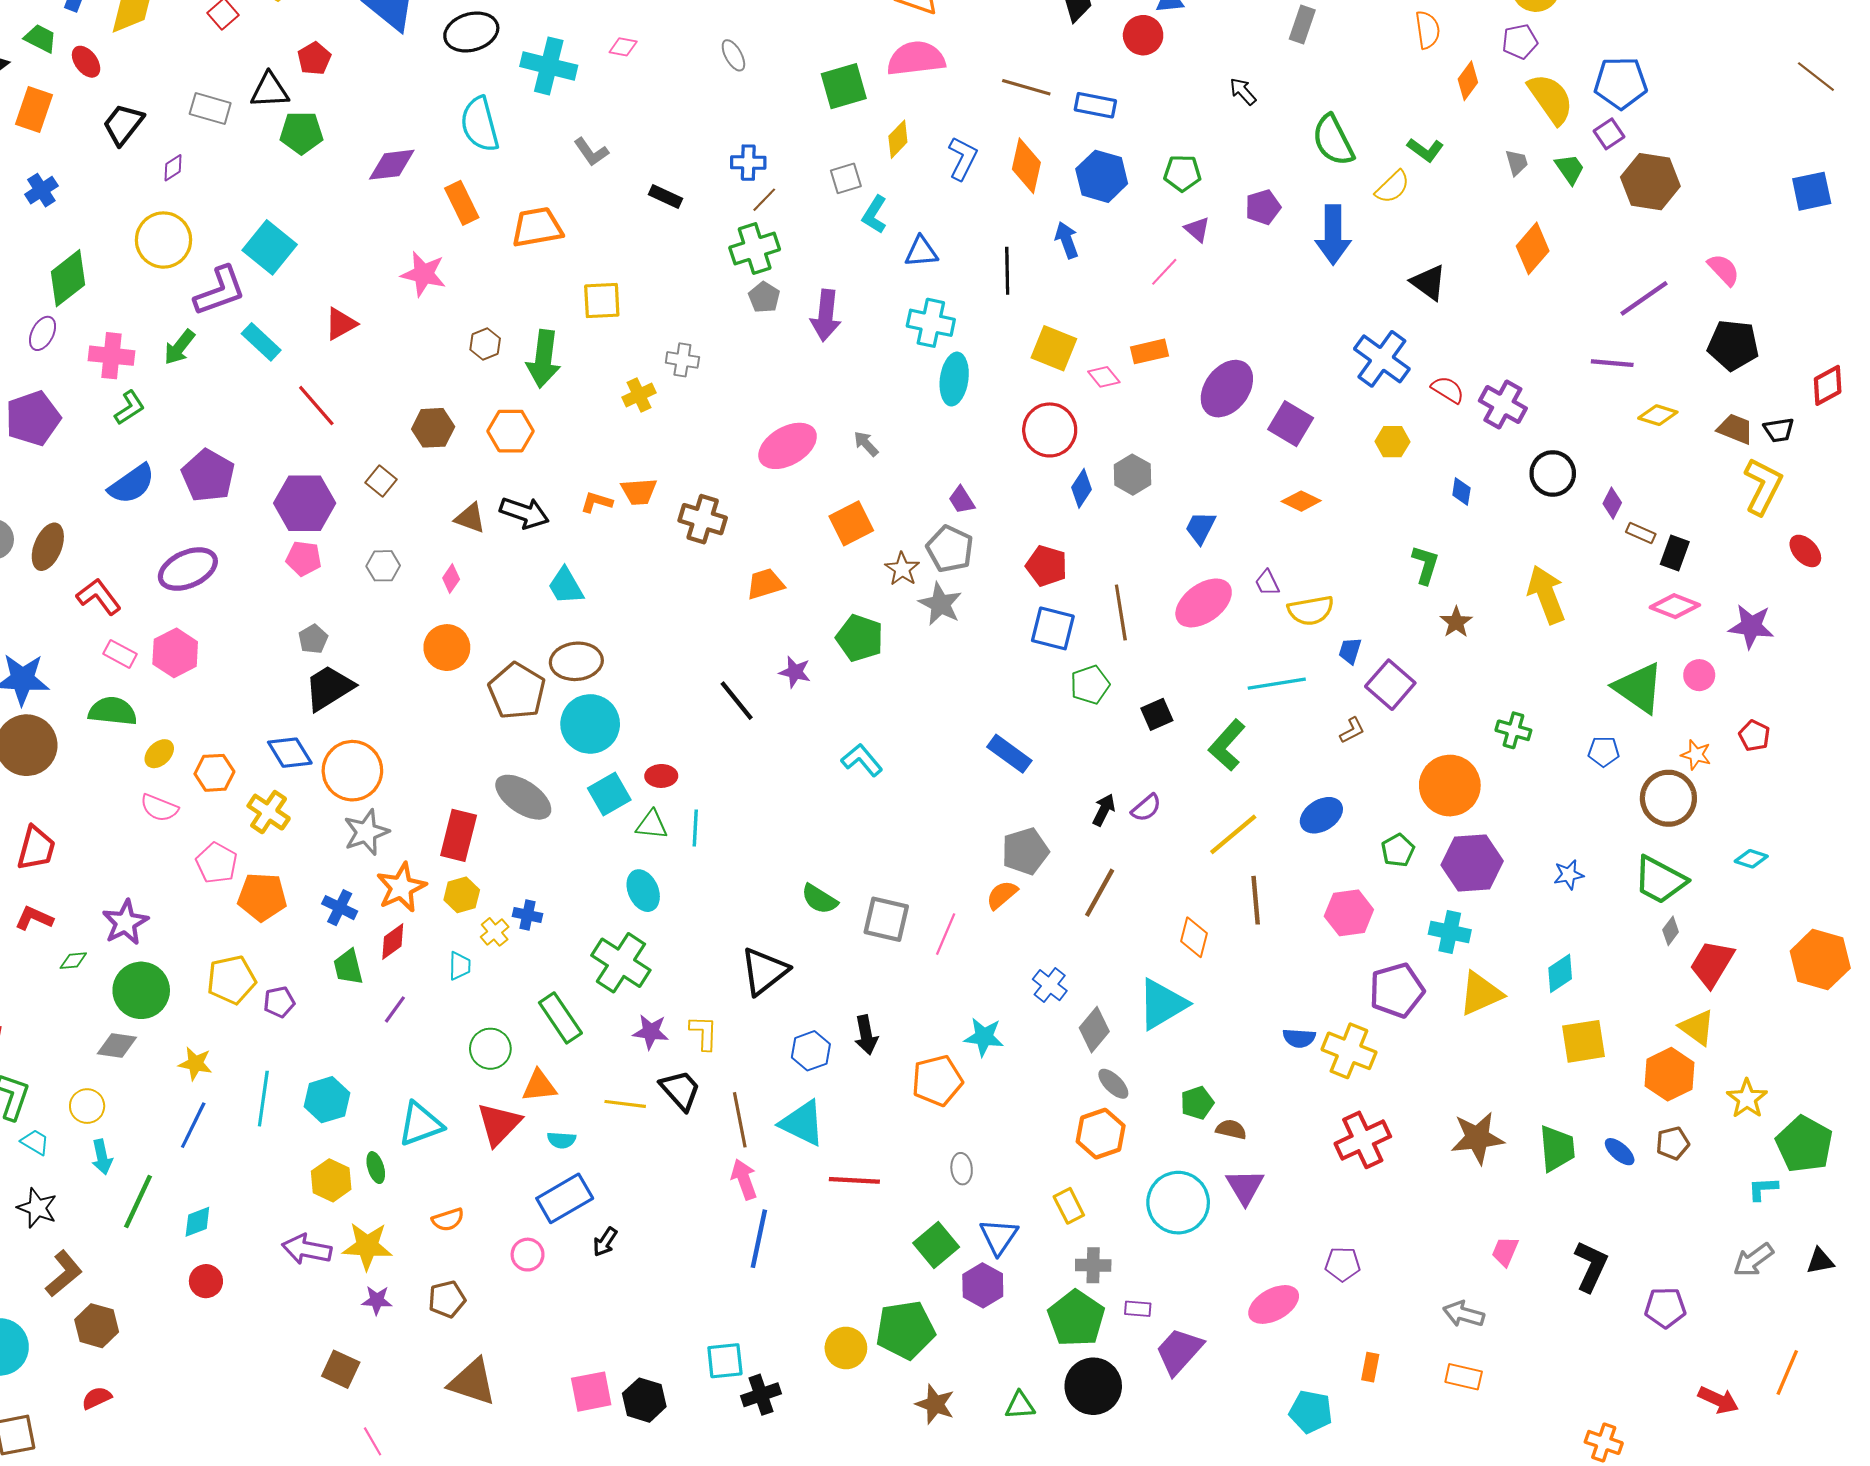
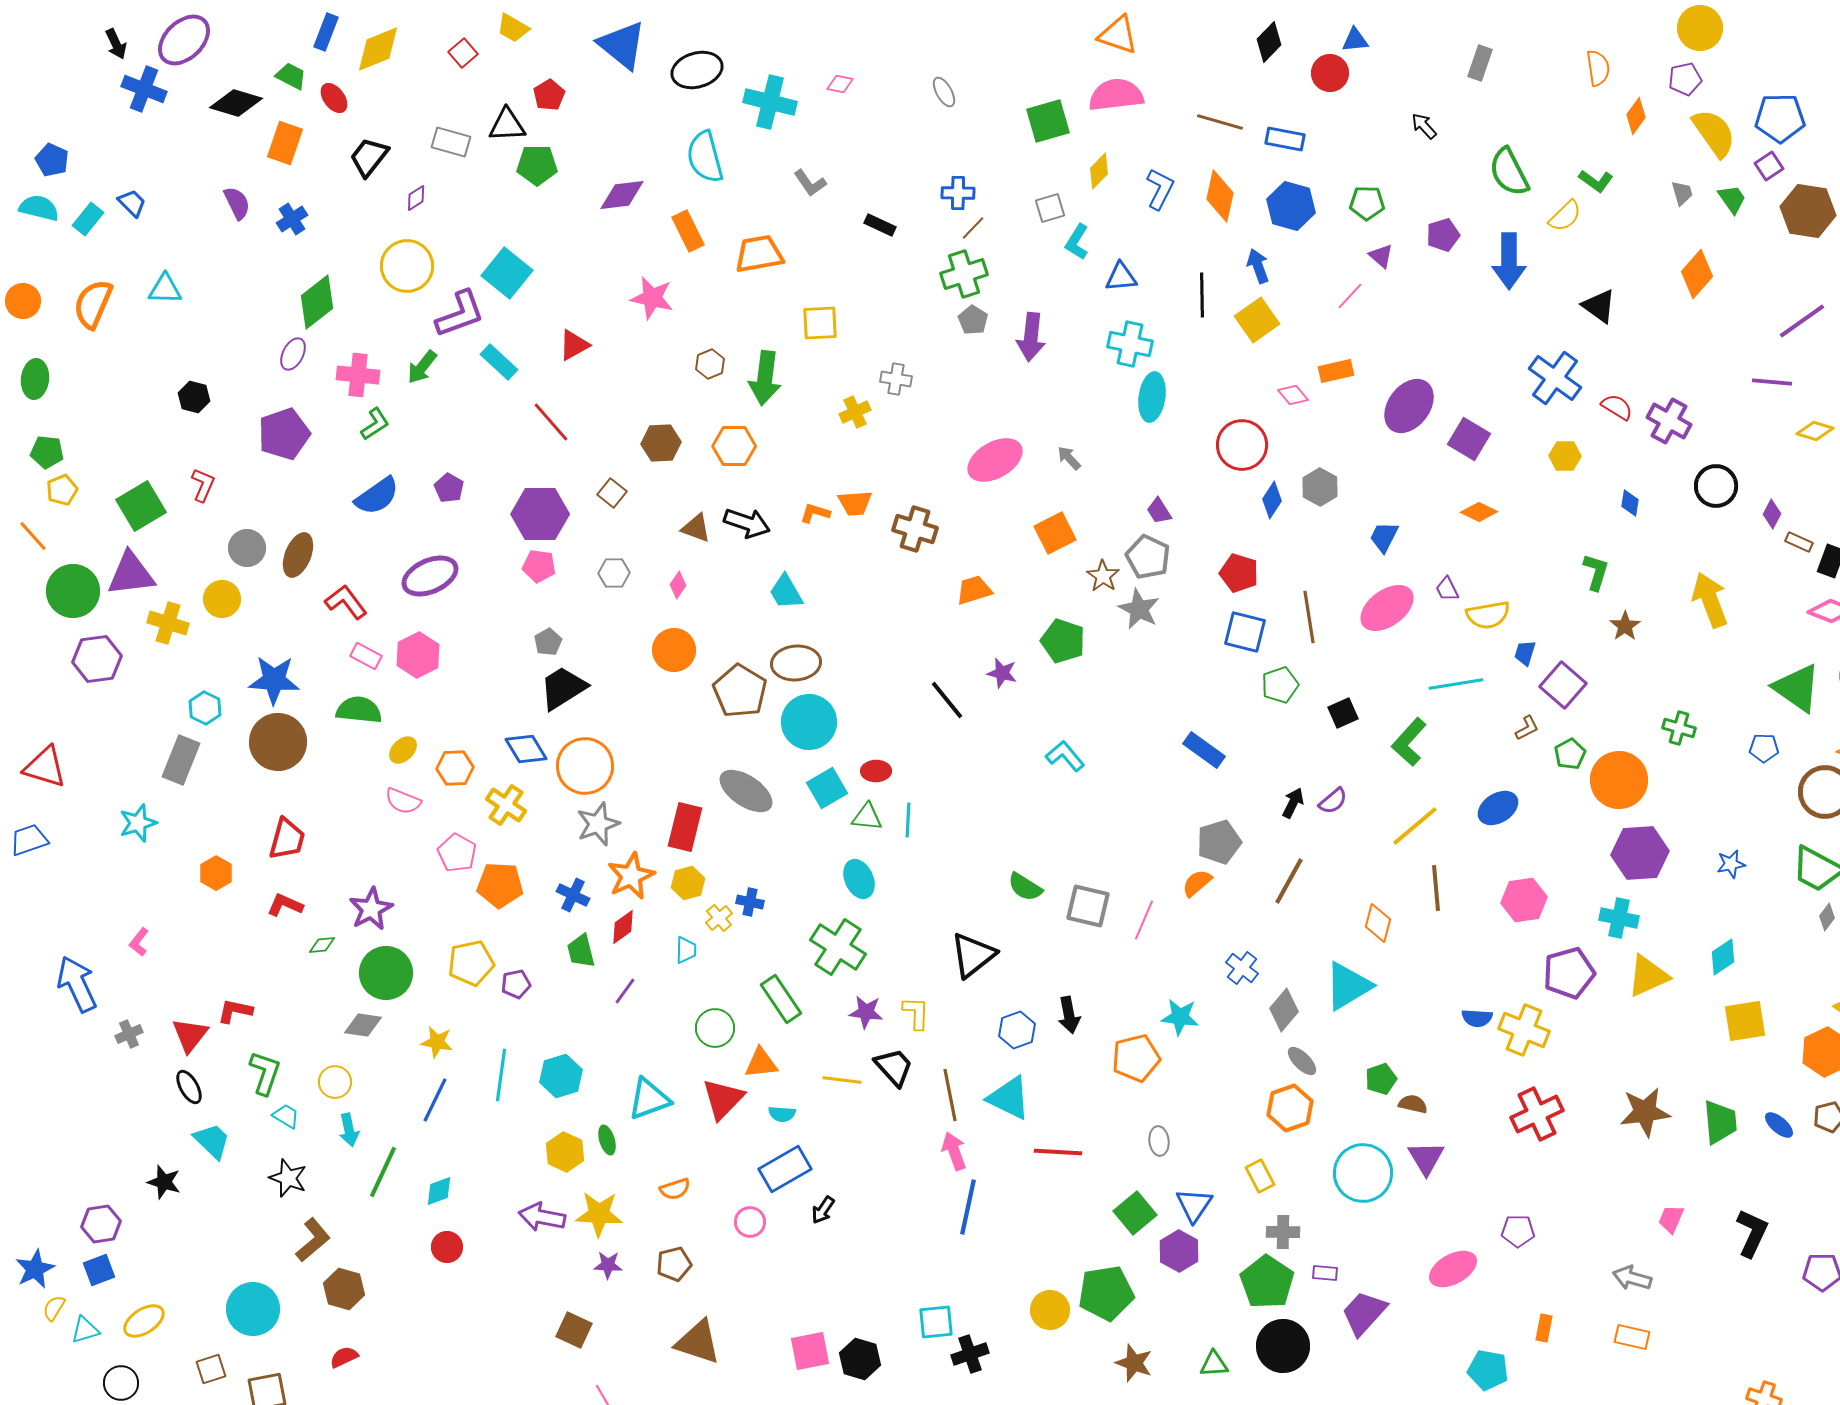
yellow square: (1054, 348) -> (1257, 320), moved, turned 33
purple pentagon: (208, 476) -> (449, 488), size x0.6
green pentagon: (1398, 850) -> (1570, 754), moved

